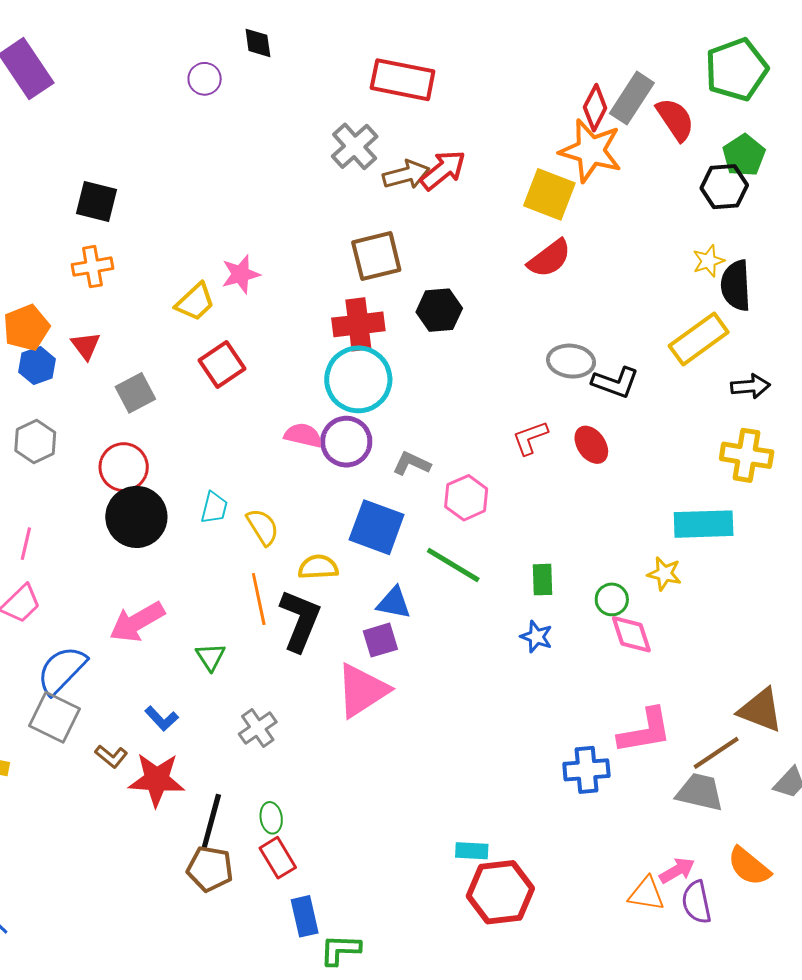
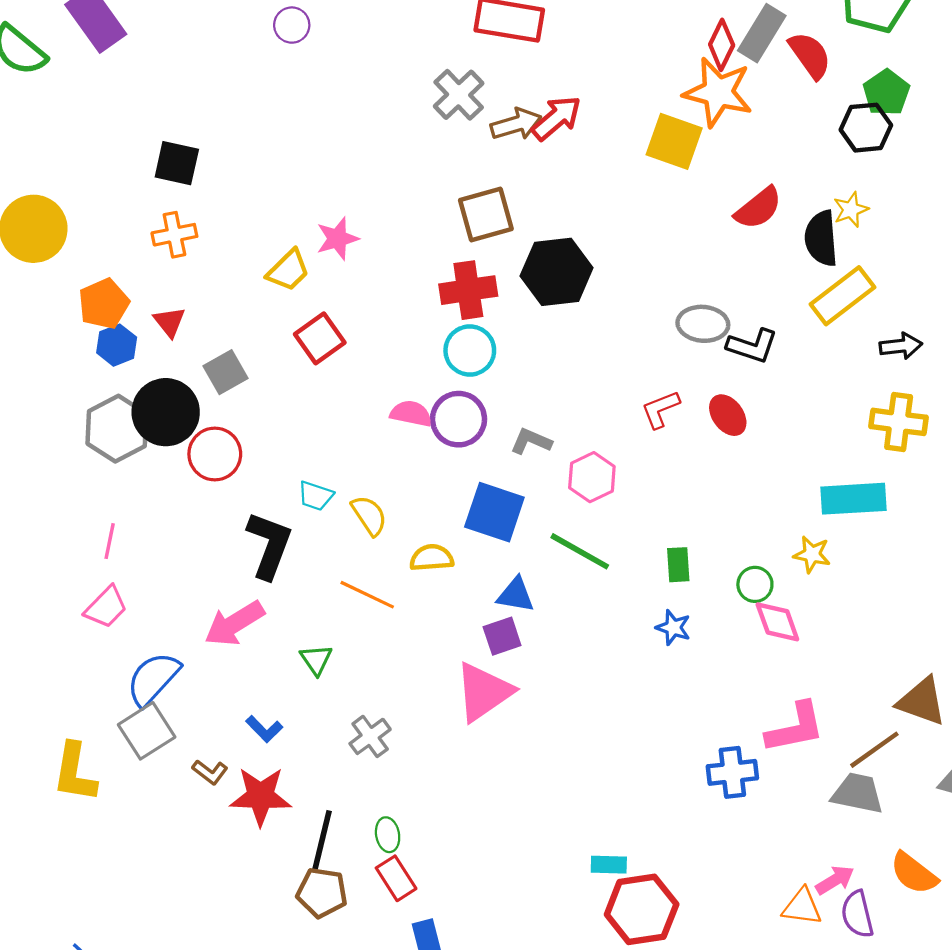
red semicircle: (549, 258) -> (758, 208), moved
black semicircle: (736, 285) -> (821, 238), moved
black hexagon: (439, 310) -> (557, 272), size x1.4
cyan circle: (358, 379) -> (470, 350), size x0.7
gray hexagon: (35, 441) -> (117, 429), size x1.4
cyan trapezoid: (214, 508) -> (316, 496), turned 96
black circle: (136, 517) -> (166, 412), moved
orange line: (259, 599) -> (367, 595), turned -51
black L-shape: (300, 620) -> (269, 545), moved
gray square: (55, 717) -> (147, 731), turned 33

